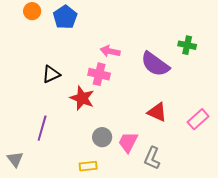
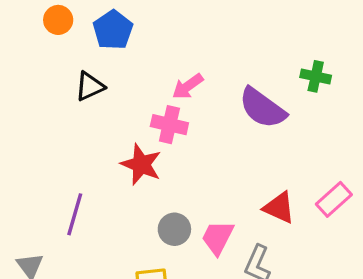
pink arrow: (110, 51) -> (188, 86), turned -48
black triangle: (51, 74) -> (90, 86), moved
red triangle: (157, 112) -> (279, 208), moved

